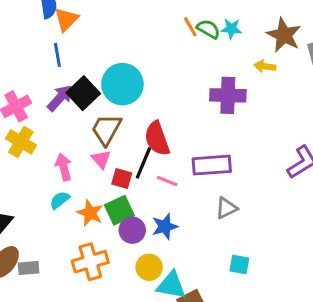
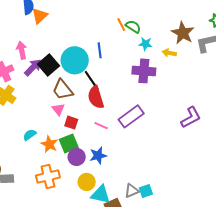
cyan star: (231, 29) -> (145, 44), moved
blue line: (57, 55) -> (100, 50), moved
brown trapezoid: (106, 129) -> (63, 90), turned -70
black line: (143, 163) -> (92, 80), moved, turned -60
purple rectangle: (212, 165) -> (131, 116), turned -35
pink arrow: (64, 167) -> (22, 50), moved
gray triangle: (226, 208) -> (132, 191), moved
cyan square: (239, 264) -> (146, 191), moved, turned -32

